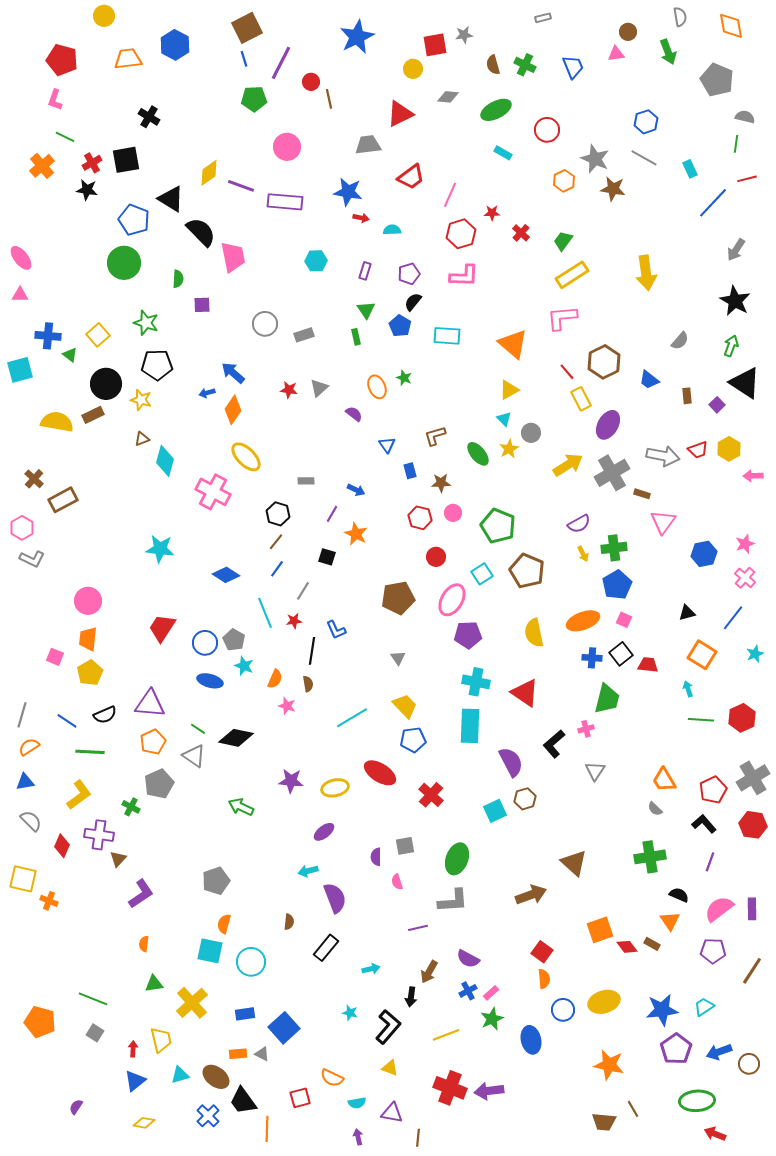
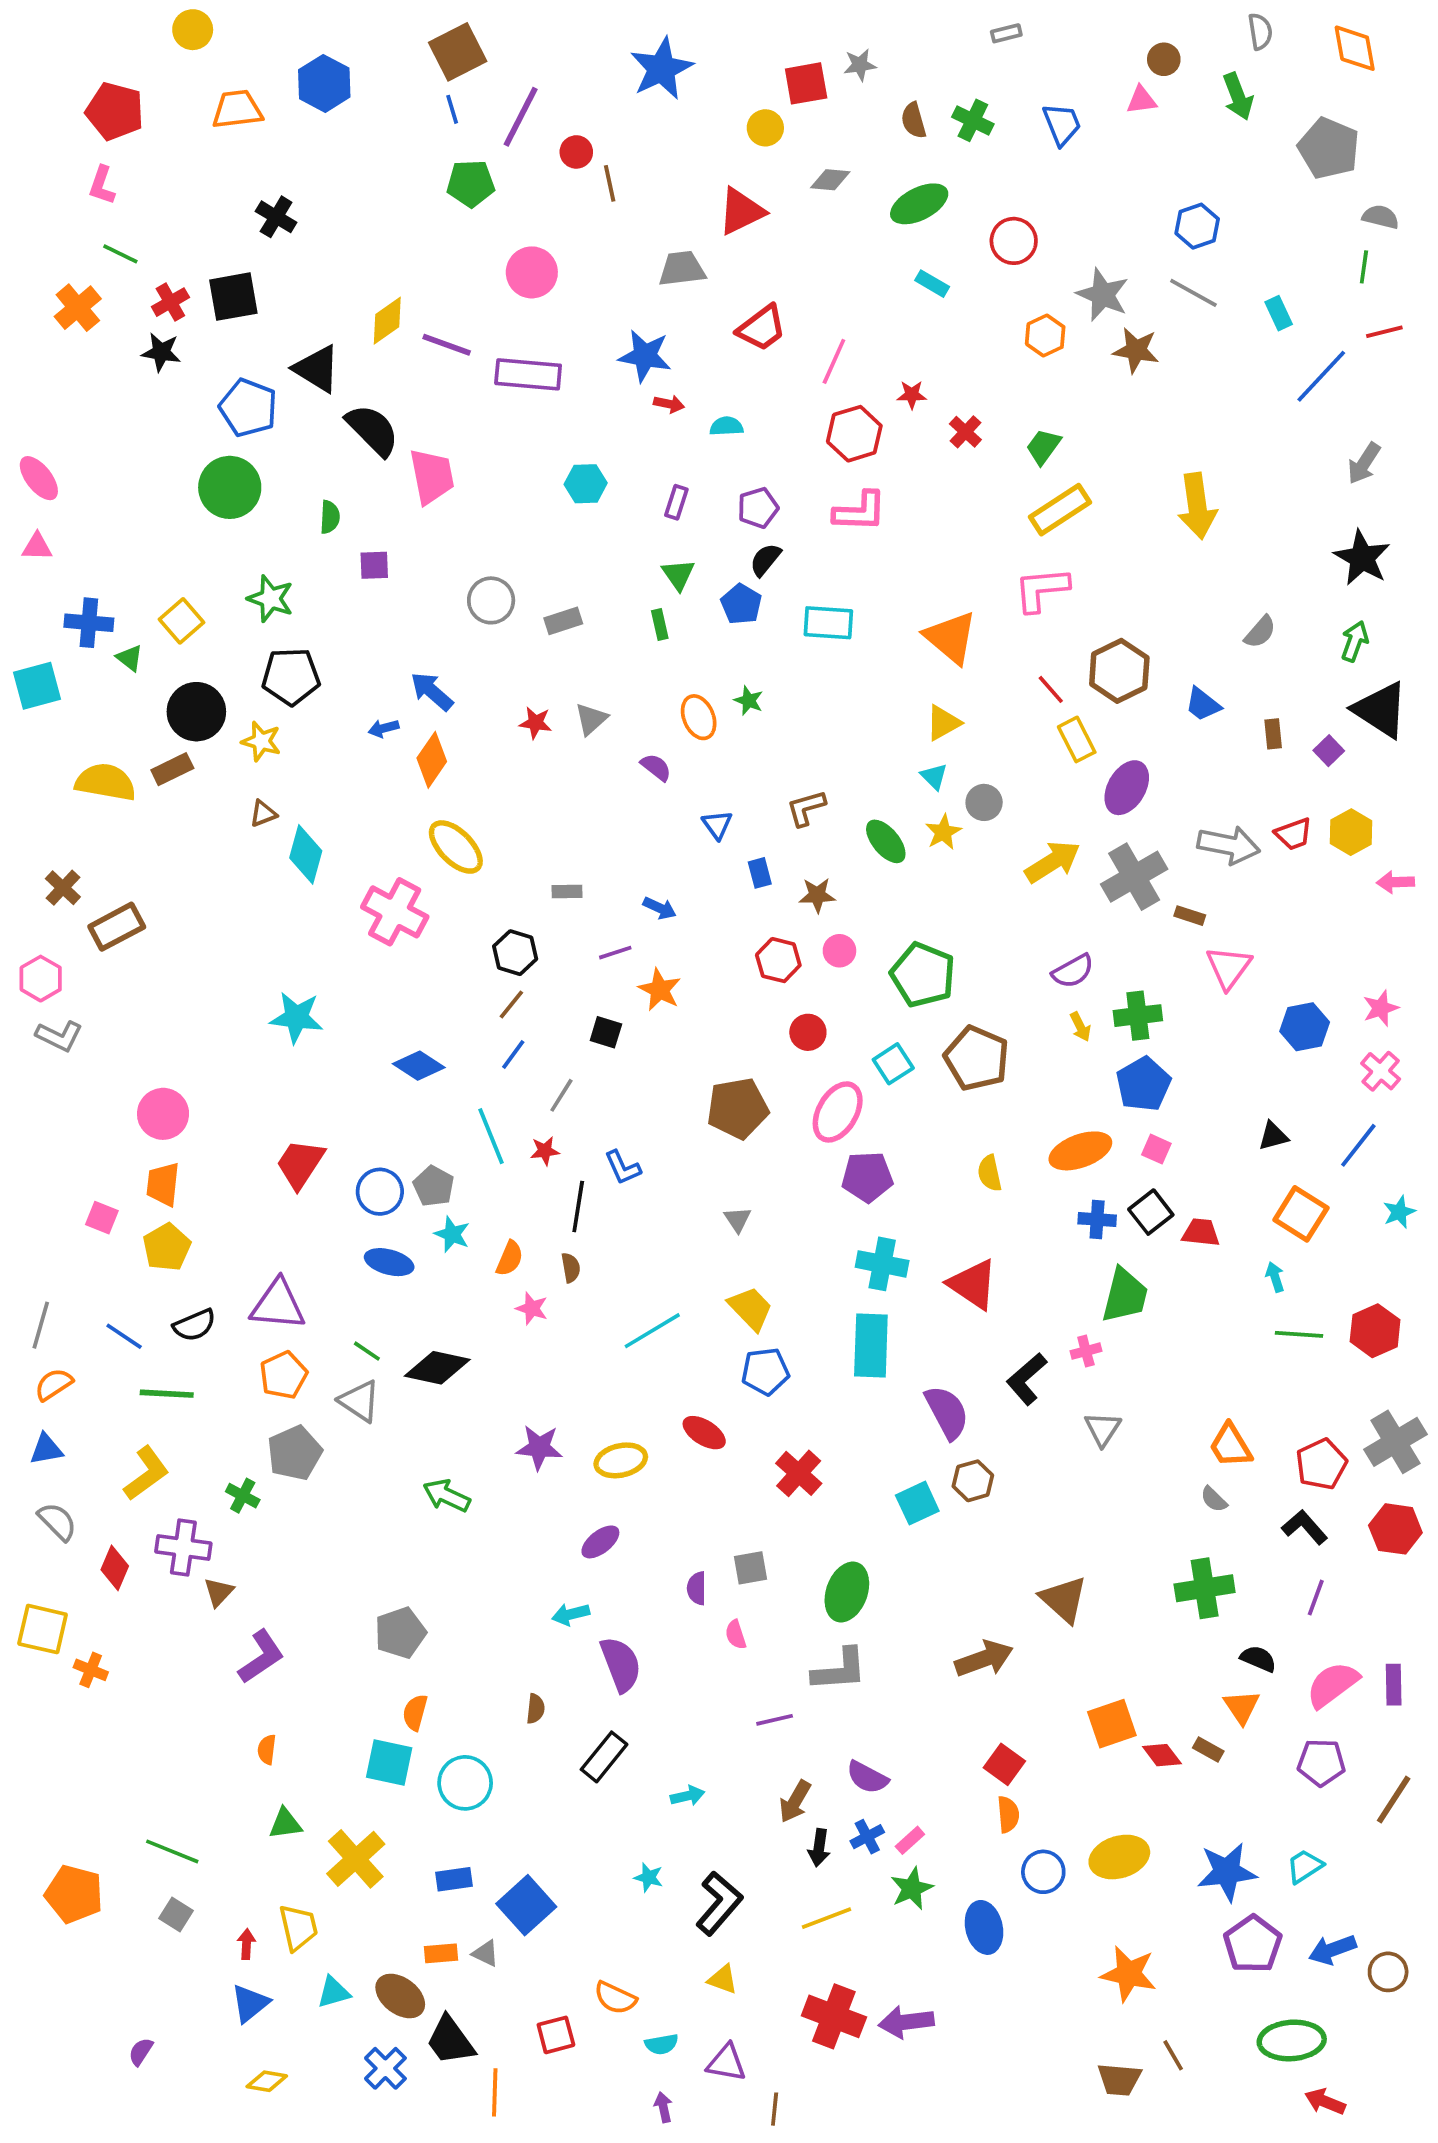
purple line: (332, 514) -> (615, 953), turned 42
yellow semicircle: (534, 633) -> (990, 1173), size x0.7
red ellipse: (380, 773) -> (704, 1433), size x0.7
black arrow: (411, 997) -> (819, 1848), moved

